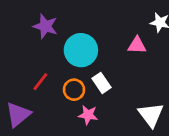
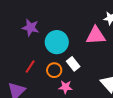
pink triangle: (137, 45) -> (96, 36), size x1.5

